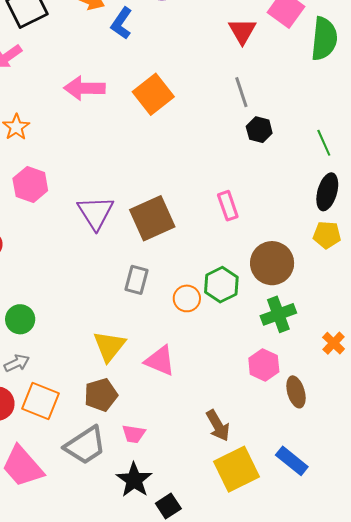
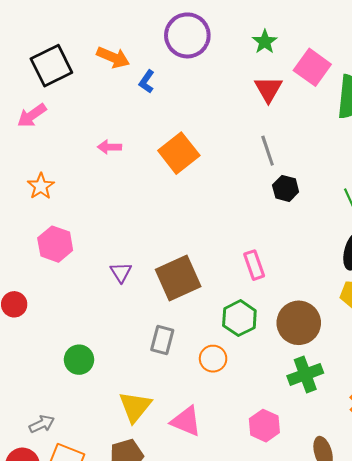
blue L-shape: (121, 23) -> (147, 82), size x0.7
pink arrow: (84, 88) -> (109, 147), size x0.6
purple triangle: (96, 213) -> (121, 272), size x0.6
green hexagon: (221, 285) -> (239, 318), moved
green circle: (20, 319) -> (79, 360), moved
pink hexagon: (264, 365) -> (264, 426), moved

